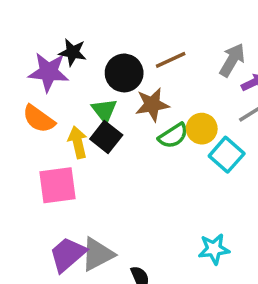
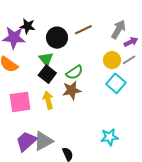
brown star: (152, 105) -> (72, 90), moved
yellow circle: (202, 129) -> (112, 60), moved
green semicircle: (173, 136) -> (74, 72), moved
yellow arrow: (78, 142) -> (48, 100), moved

